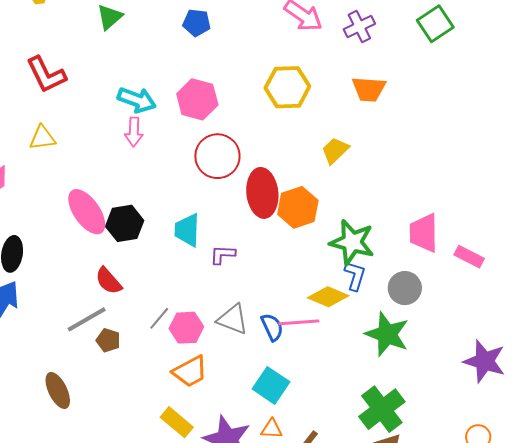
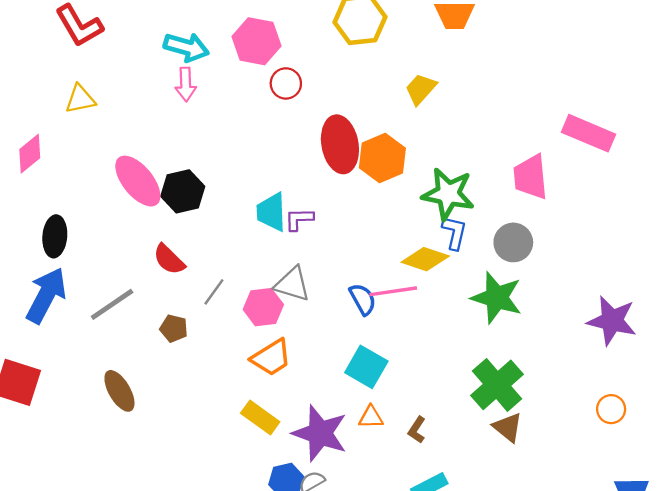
red circle: (217, 156) -> (286, 83), moved, size x0.6
cyan trapezoid: (187, 230) -> (271, 212), moved
pink rectangle: (469, 257) -> (588, 133), moved, size x1.5
gray line: (159, 318) -> (214, 292), moved
gray line: (87, 319) -> (112, 304), moved
gray triangle: (233, 319) -> (292, 284), moved

